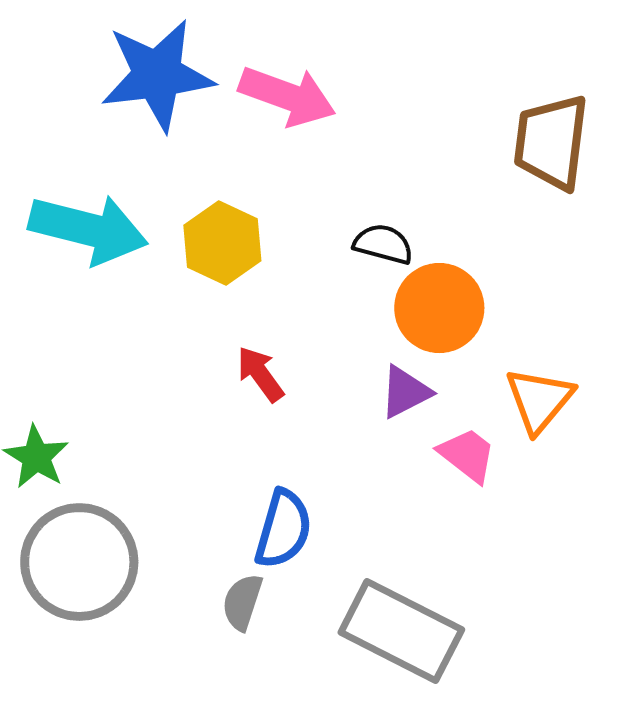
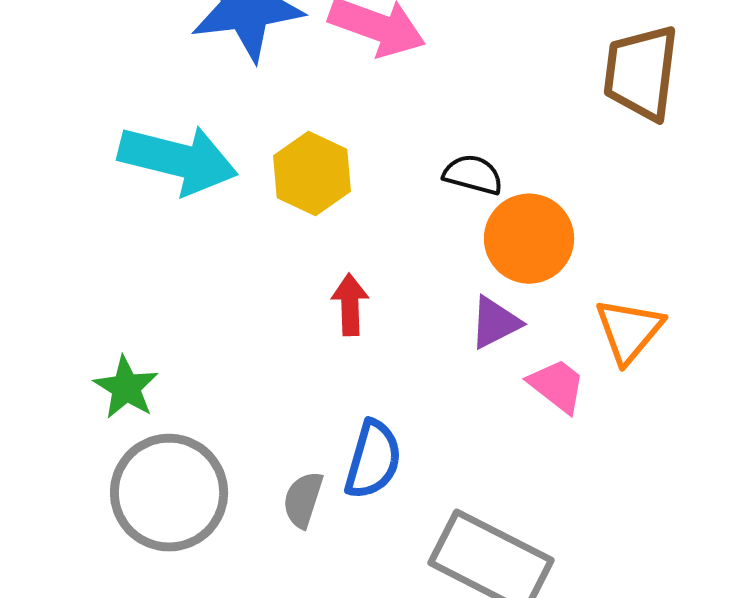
red arrow: (260, 374) -> (350, 305), turned 34
gray semicircle: (242, 602) -> (303, 500), moved

